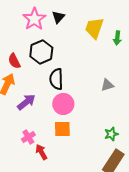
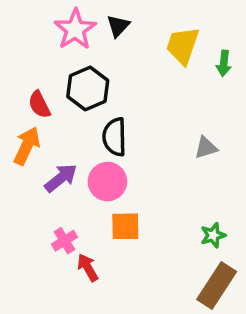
pink circle: (63, 104) -> (107, 182), moved

